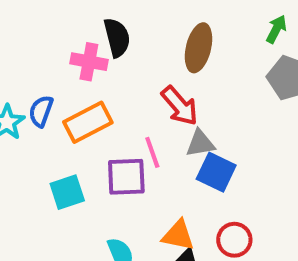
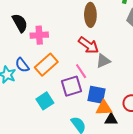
black semicircle: (117, 37) -> (20, 23), moved
blue semicircle: (41, 111) -> (22, 65), turned -42
blue square: (216, 172) -> (97, 95), moved

